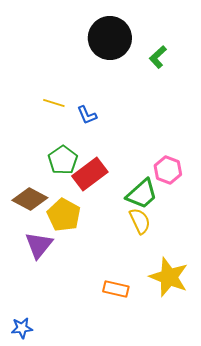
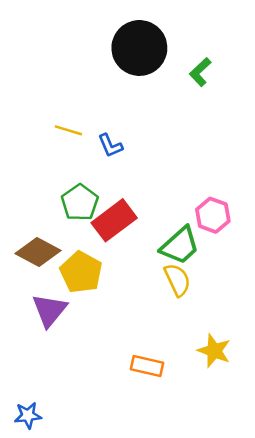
yellow star: (169, 277) -> (214, 351), size x0.7

